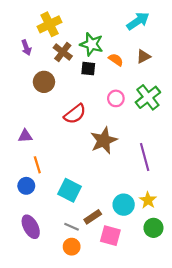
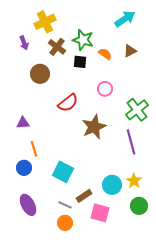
green cross: (148, 97) -> (137, 110), moved

